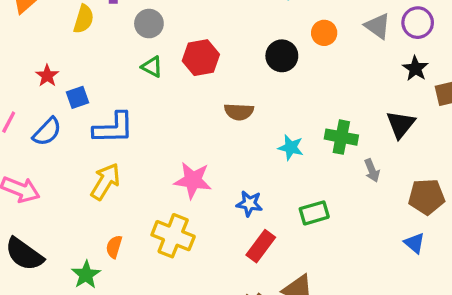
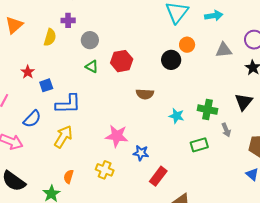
gray triangle: (378, 26) -> (224, 50), moved, turned -42
orange circle: (324, 33) -> (187, 45), moved
blue semicircle: (47, 132) -> (32, 119), moved
blue star: (249, 204) -> (141, 153), moved
green rectangle: (314, 213) -> (199, 145), moved
yellow cross: (173, 236) -> (105, 170), size x0.7

